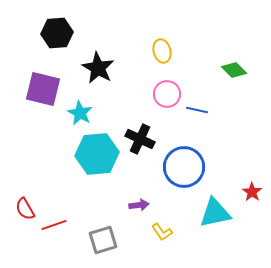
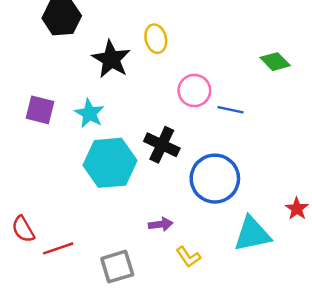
yellow ellipse: (162, 51) -> (156, 39), moved
purple square: (43, 89) -> (40, 110), moved, size x0.7

